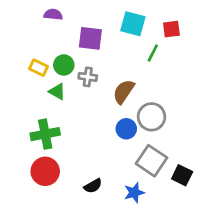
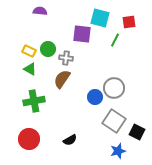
purple square: (90, 38) -> (82, 34), moved
green triangle: (57, 92) -> (30, 69), moved
brown semicircle: (124, 92) -> (62, 79), moved
red circle: (45, 171) -> (29, 139), moved
blue star: (134, 193) -> (118, 151), moved

